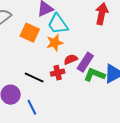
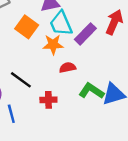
purple rectangle: (85, 62) -> (85, 34), moved
red cross: (58, 73) -> (48, 100), moved

